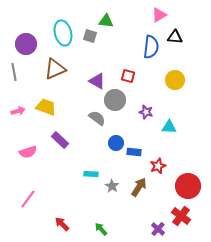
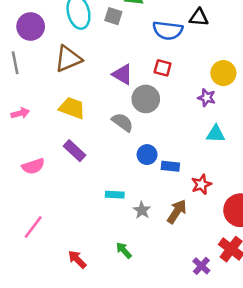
black triangle: (175, 37) -> (199, 17), moved
blue semicircle: (151, 47) -> (168, 30), moved, turned 90
yellow trapezoid: (46, 107) -> (72, 108), moved
purple star: (146, 112) -> (207, 98), moved
green arrow: (101, 229) -> (124, 250), moved

